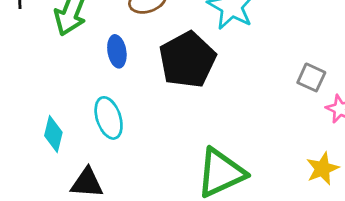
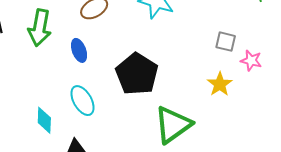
black pentagon: (187, 60) -> (137, 74), moved
yellow star: (322, 169) -> (220, 84), moved

